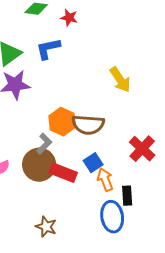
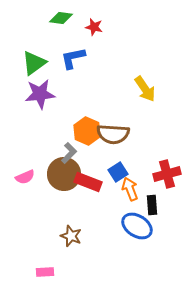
red cross: (142, 149) -> (167, 174), moved, turned 32
blue ellipse: (112, 217) -> (137, 226), turned -48

